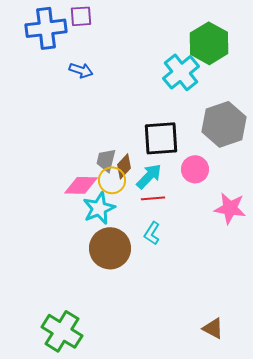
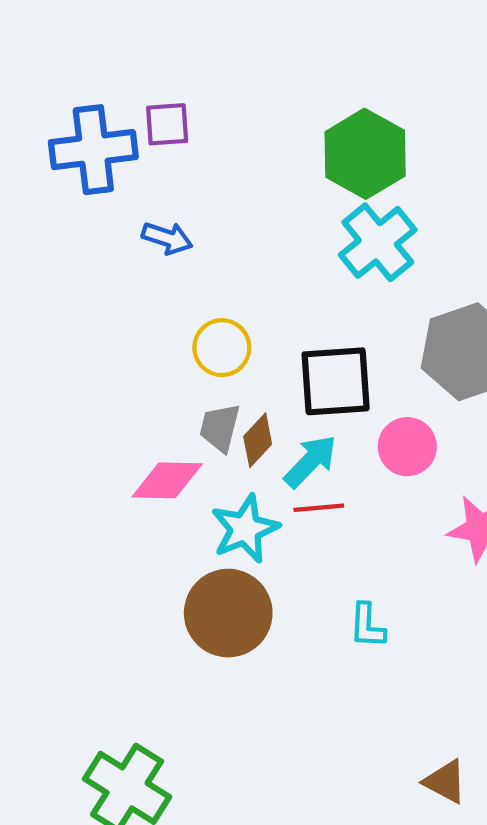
green hexagon: (209, 43) -> (365, 154), moved
yellow circle: (112, 180) -> (222, 348), moved
cyan star: (99, 208) -> (245, 529), moved
cyan L-shape: (152, 233) -> (367, 626), moved, turned -30

